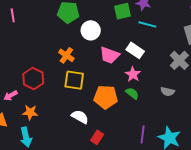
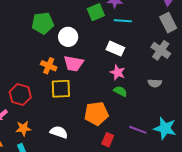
pink trapezoid: (110, 55) -> (74, 63), moved
orange pentagon: (106, 97) -> (96, 114), moved
white semicircle: (80, 117) -> (59, 132), moved
purple line: (143, 134) -> (138, 130), turned -66
red rectangle: (97, 137) -> (108, 140), moved

